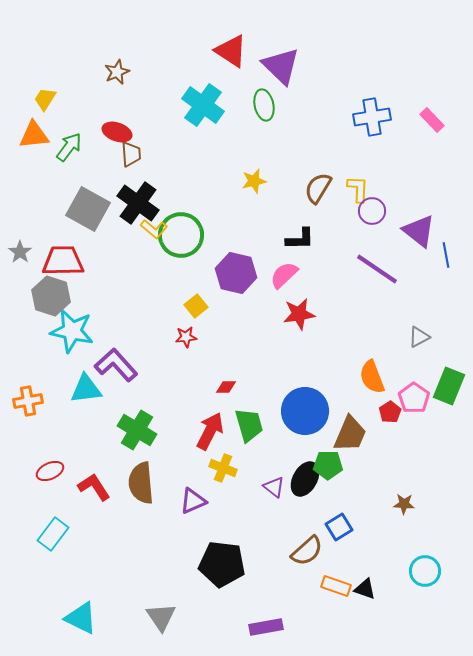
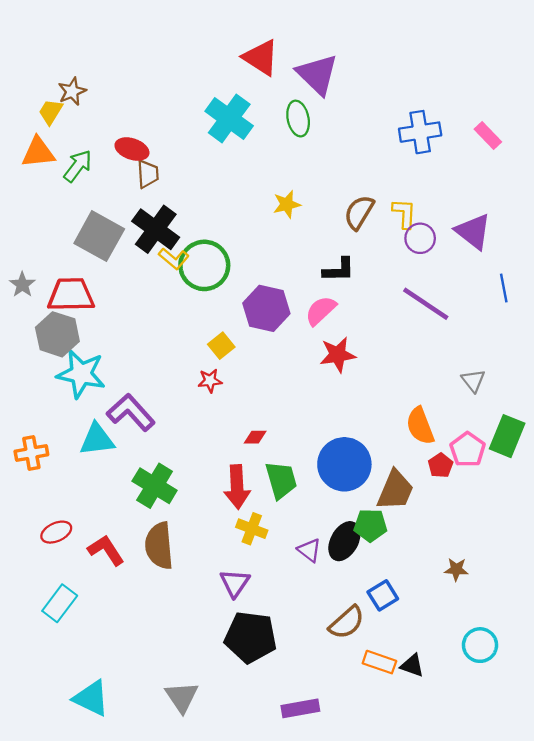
brown star: (117, 72) -> (72, 91), moved
purple triangle: (419, 231) -> (473, 232), moved
gray triangle: (419, 337) -> (473, 381), turned -40
red arrow: (210, 431) -> (237, 487), turned 150
purple triangle: (193, 501) -> (235, 583), moved, turned -32

